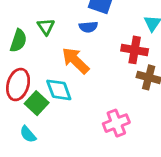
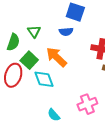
green square: (37, 103) -> (29, 60), moved
cyan semicircle: (28, 134) -> (54, 115), moved

